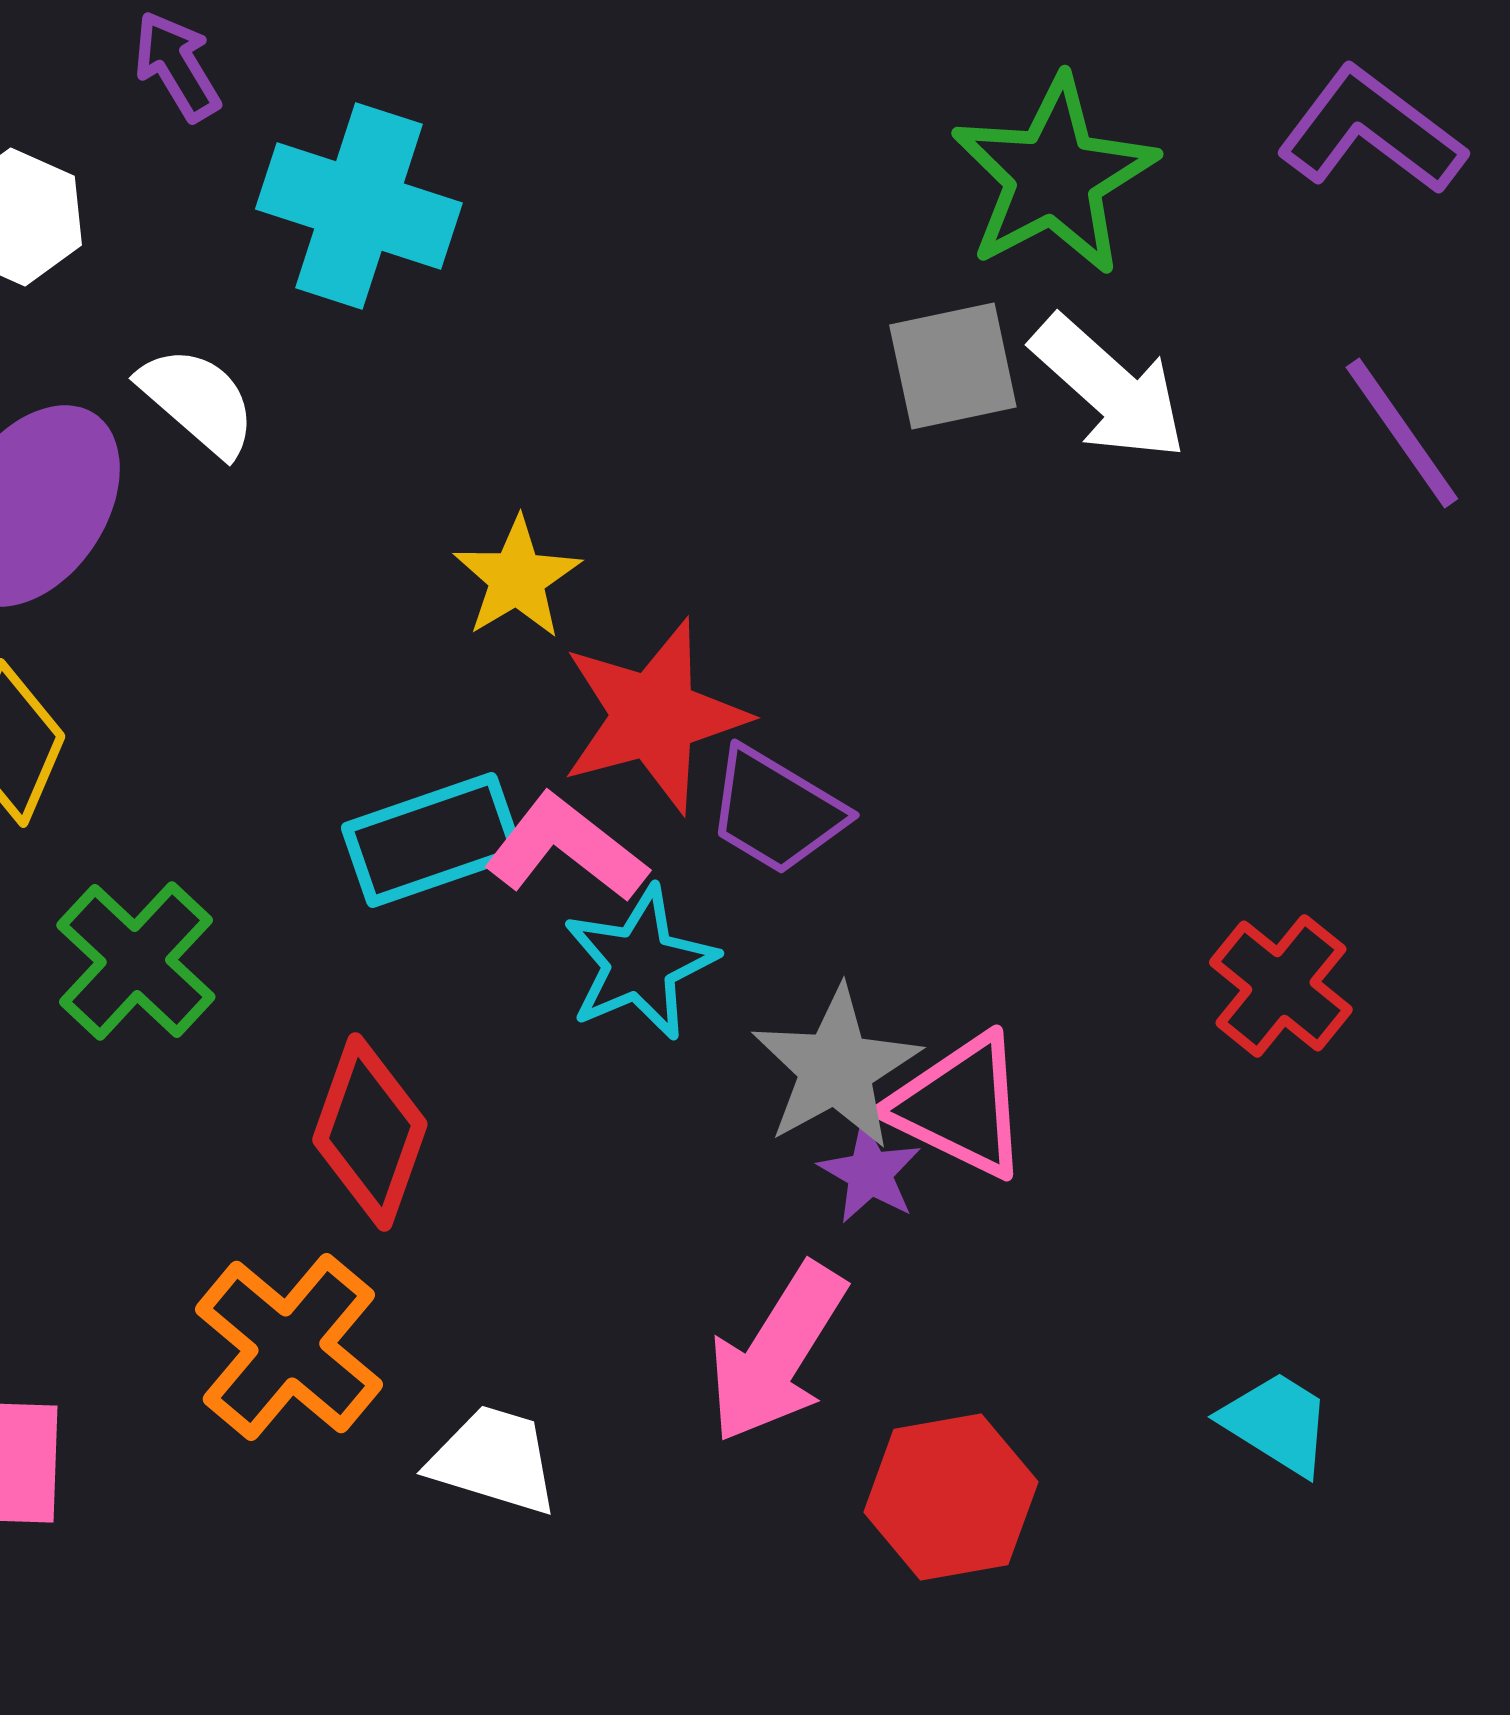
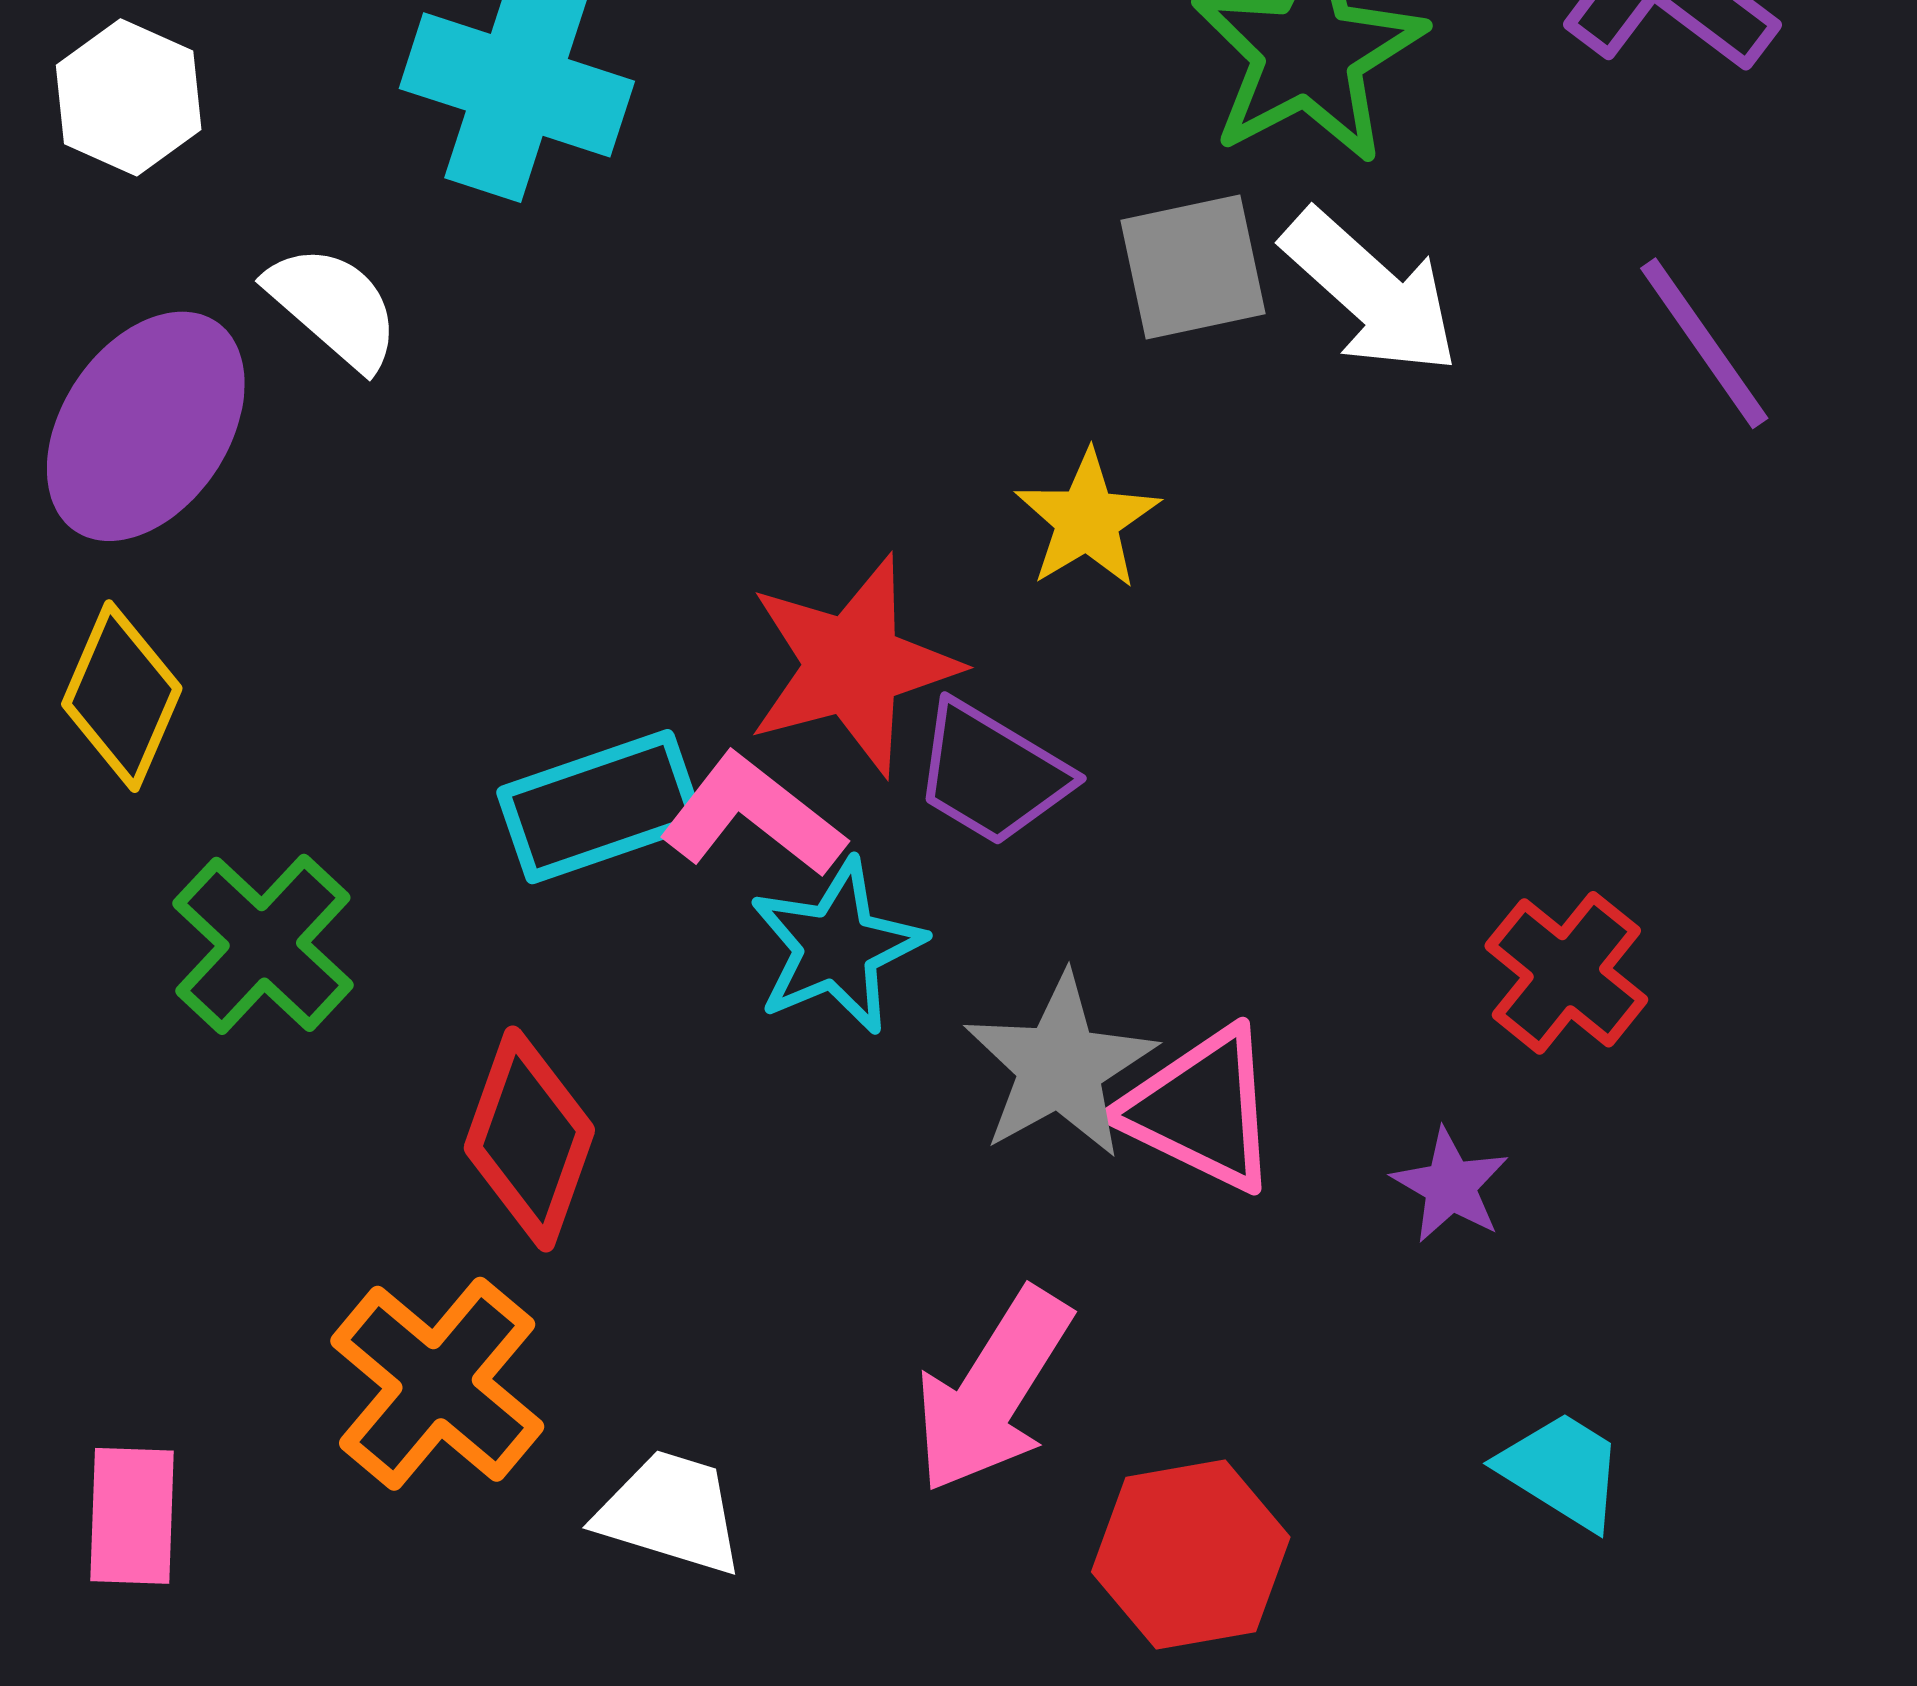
yellow star: (517, 578) -> (1087, 520), moved
purple star: (870, 1173) -> (1450, 1186), moved

